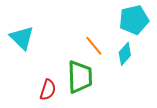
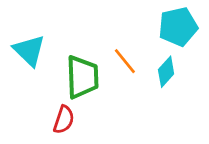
green trapezoid: (80, 77) -> (82, 77), moved

